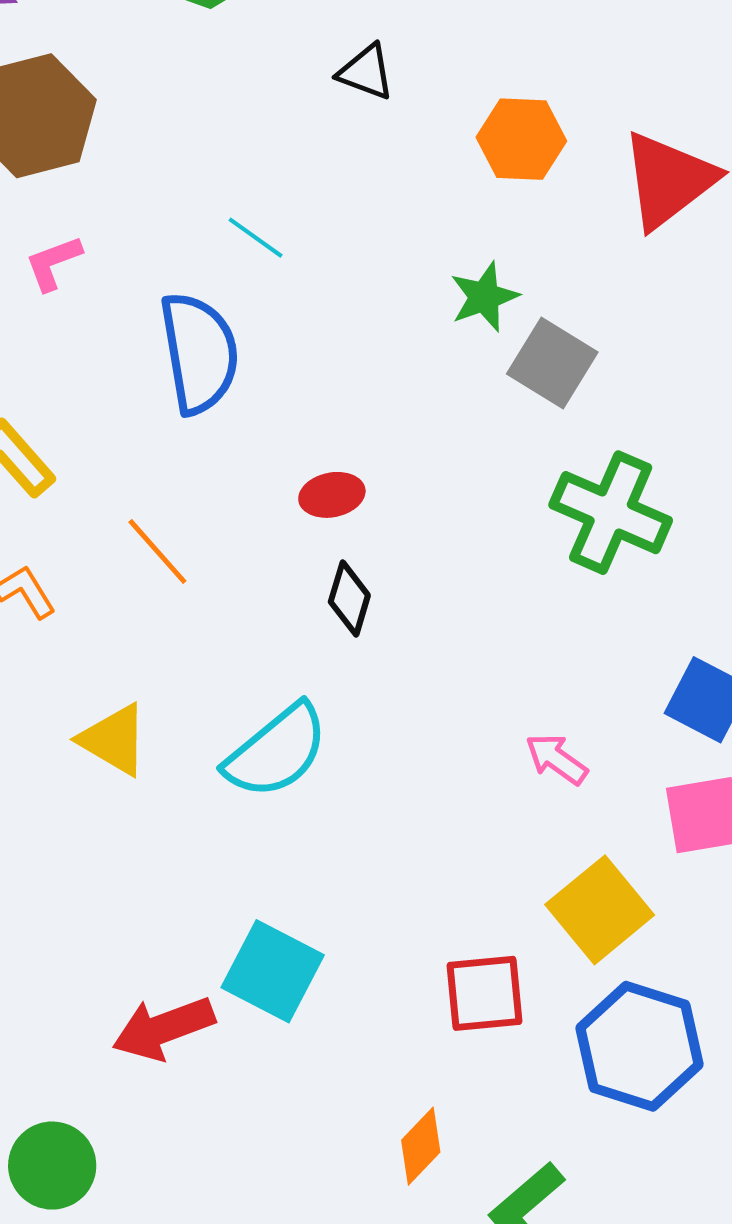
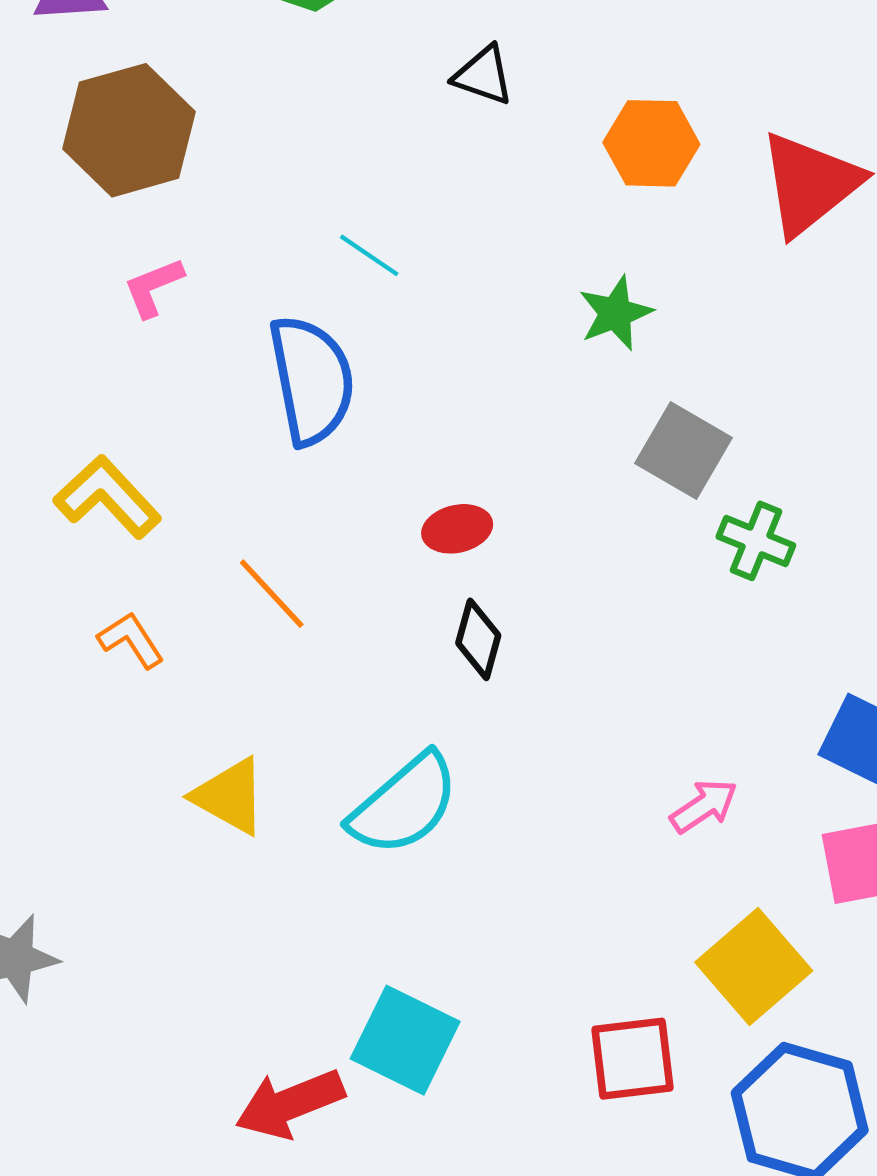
gray square: (552, 363) -> (684, 451), moved
green cross: (611, 513) -> (756, 541), size x0.6
pink arrow: (556, 759) -> (704, 806), turned 112

